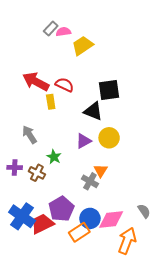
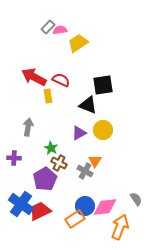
gray arrow: (29, 135) -> (28, 127), turned 42
brown cross: (37, 173) -> (59, 163), moved
purple pentagon: (61, 209) -> (45, 179), moved

